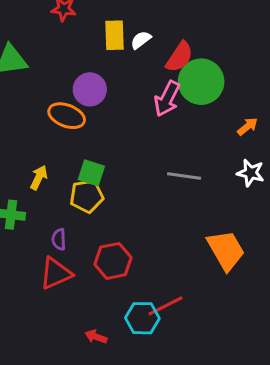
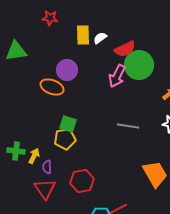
red semicircle: (179, 57) -> (125, 49), turned 30
yellow arrow: (39, 178) -> (34, 156), moved
red triangle: (56, 273) -> (45, 189), turned -40

